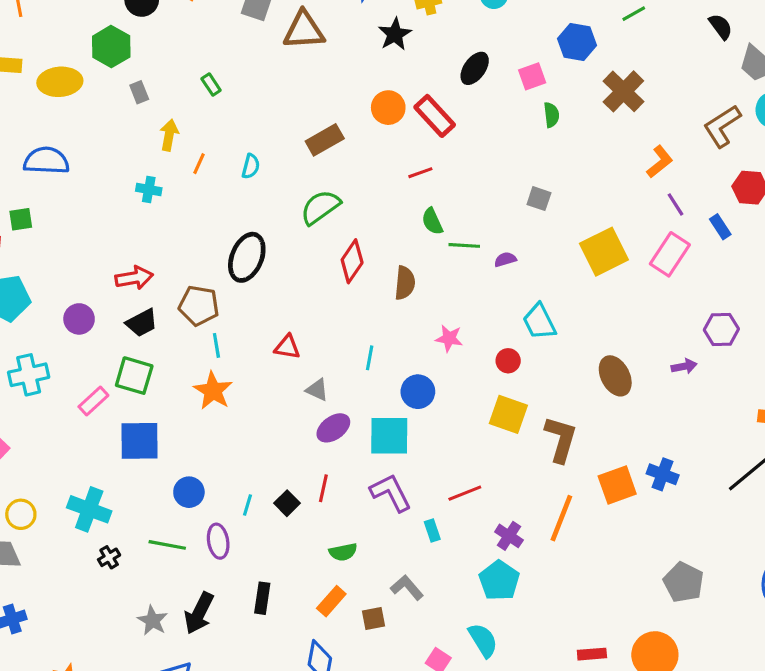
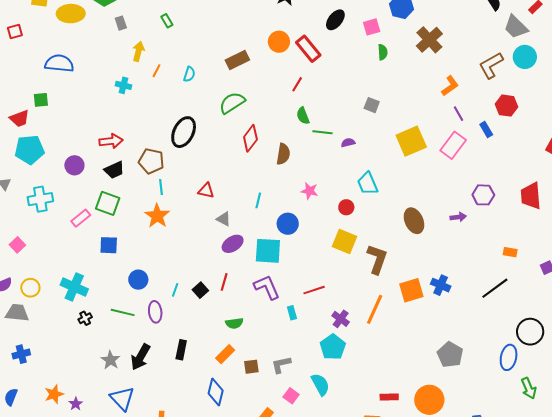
red line: (420, 173) -> (297, 84), turned -42
blue square: (139, 441) -> (109, 245), size x0.7
gray L-shape: (407, 588) -> (281, 365), moved, turned -65

